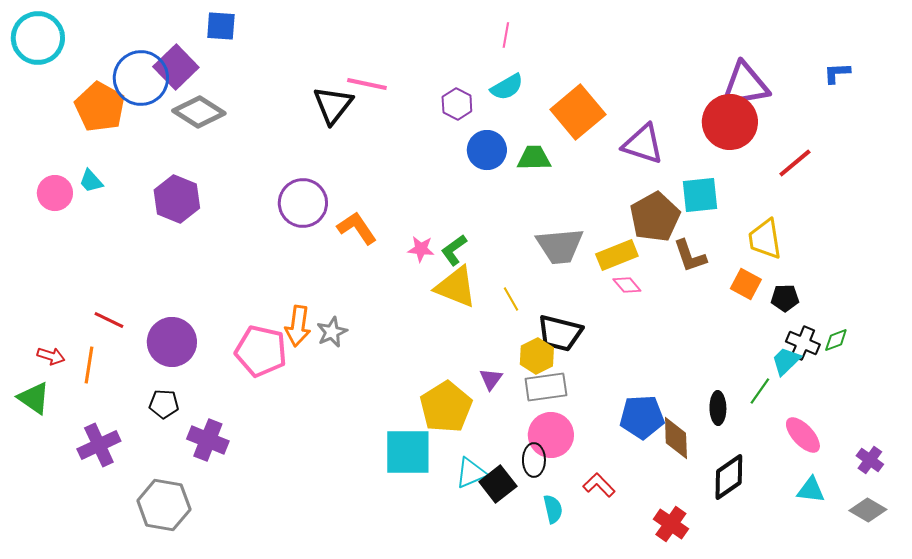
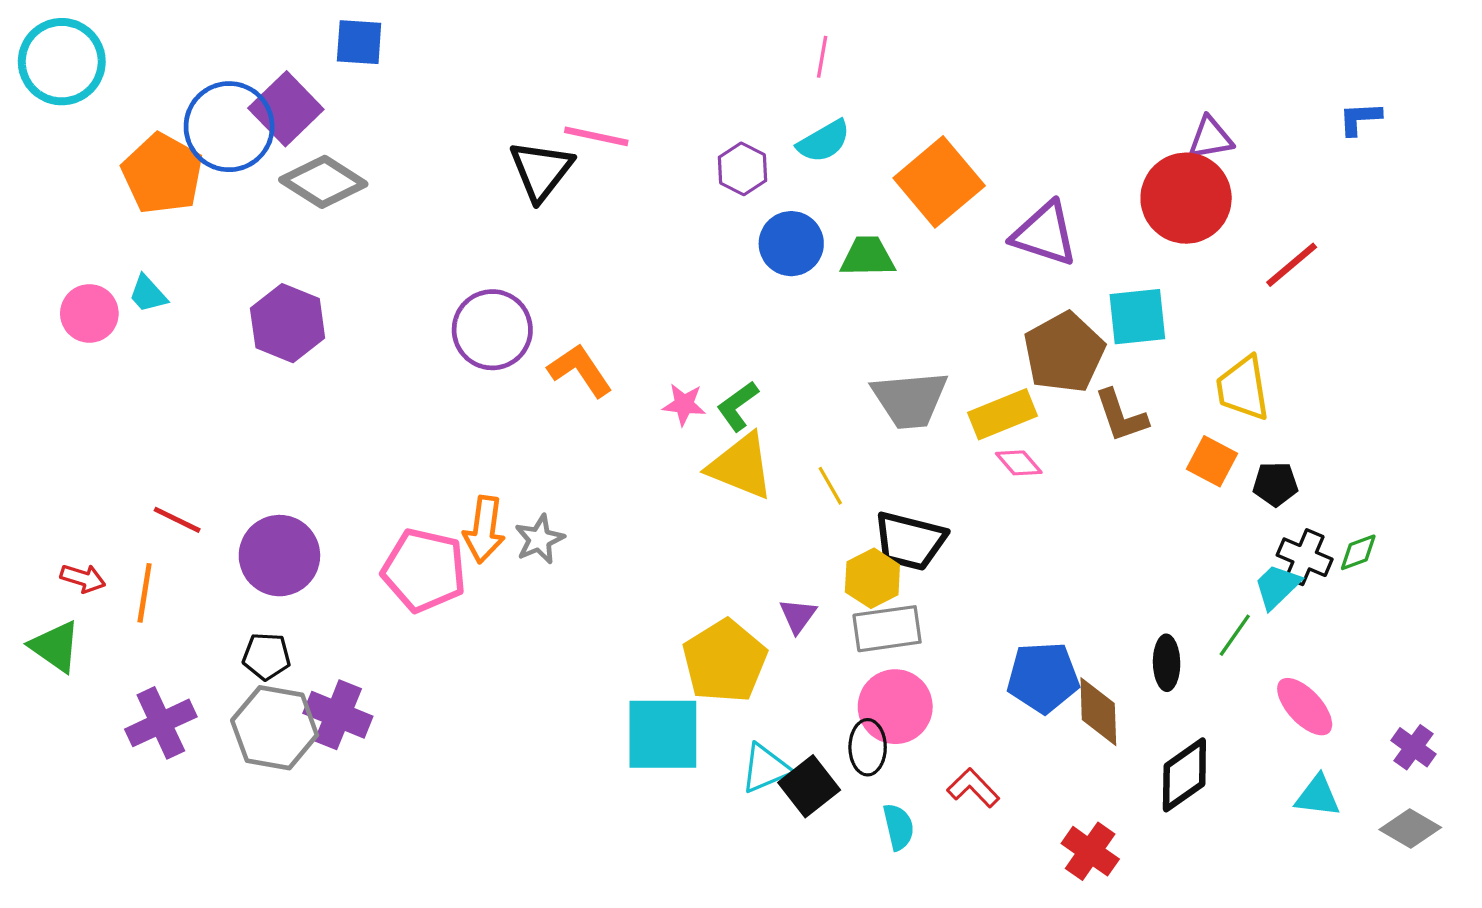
purple triangle: (745, 85) -> (1210, 138), size x0.6
gray hexagon: (164, 505) -> (275, 728), moved

